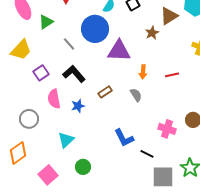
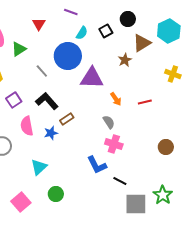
orange arrow: (143, 72) -> (116, 99), turned -40
brown rectangle: (105, 92) -> (67, 119), moved
pink cross: (167, 129) -> (114, 144), moved

